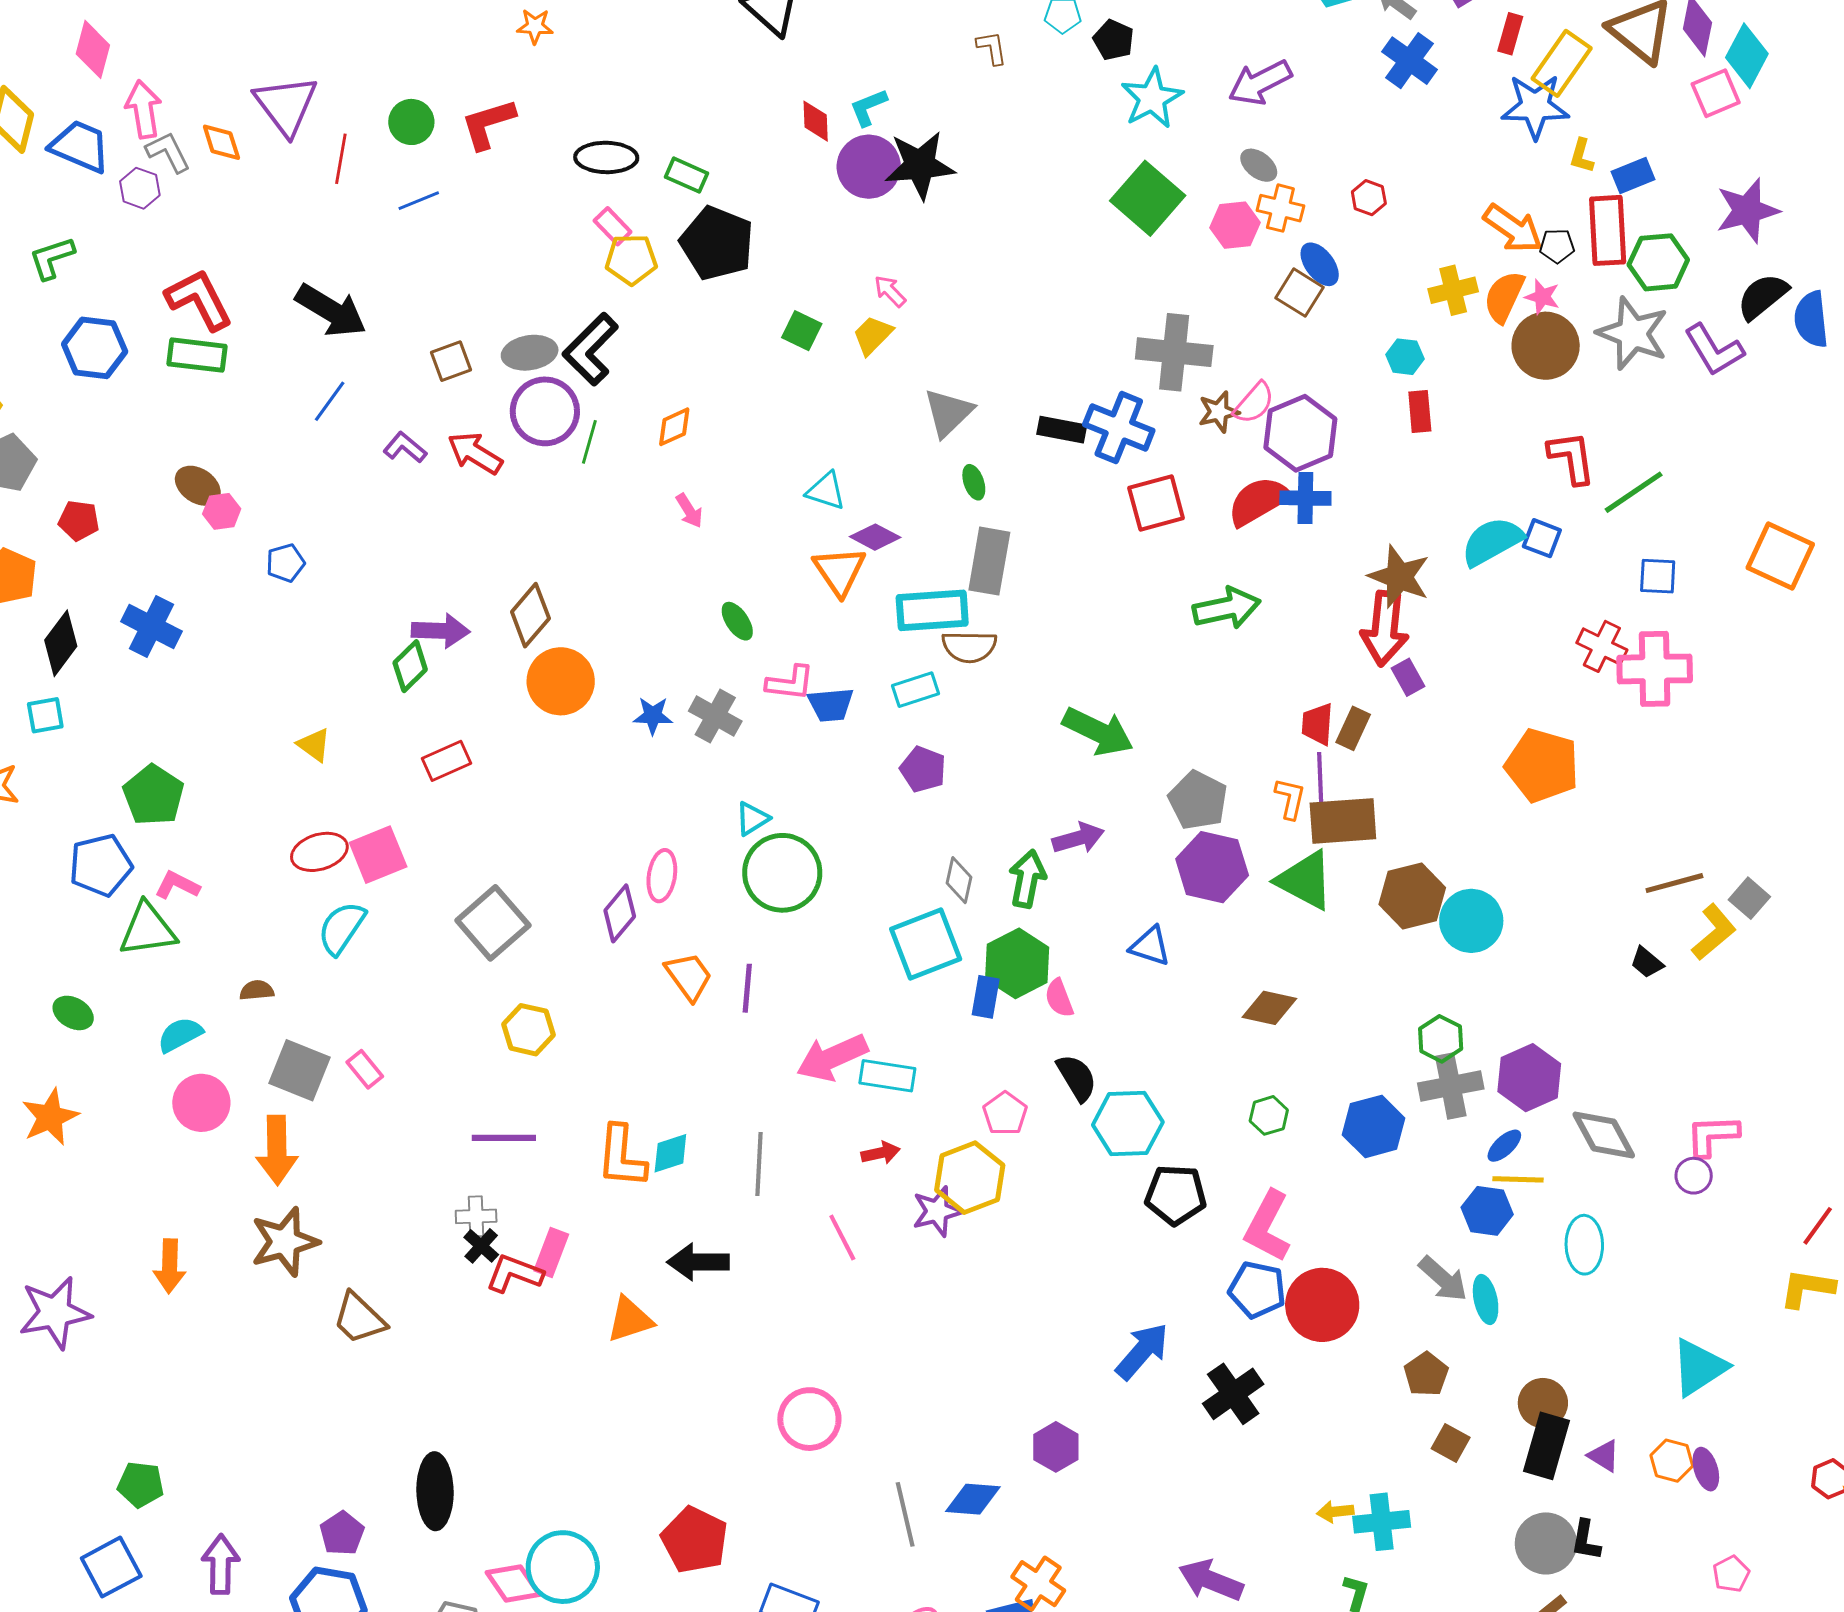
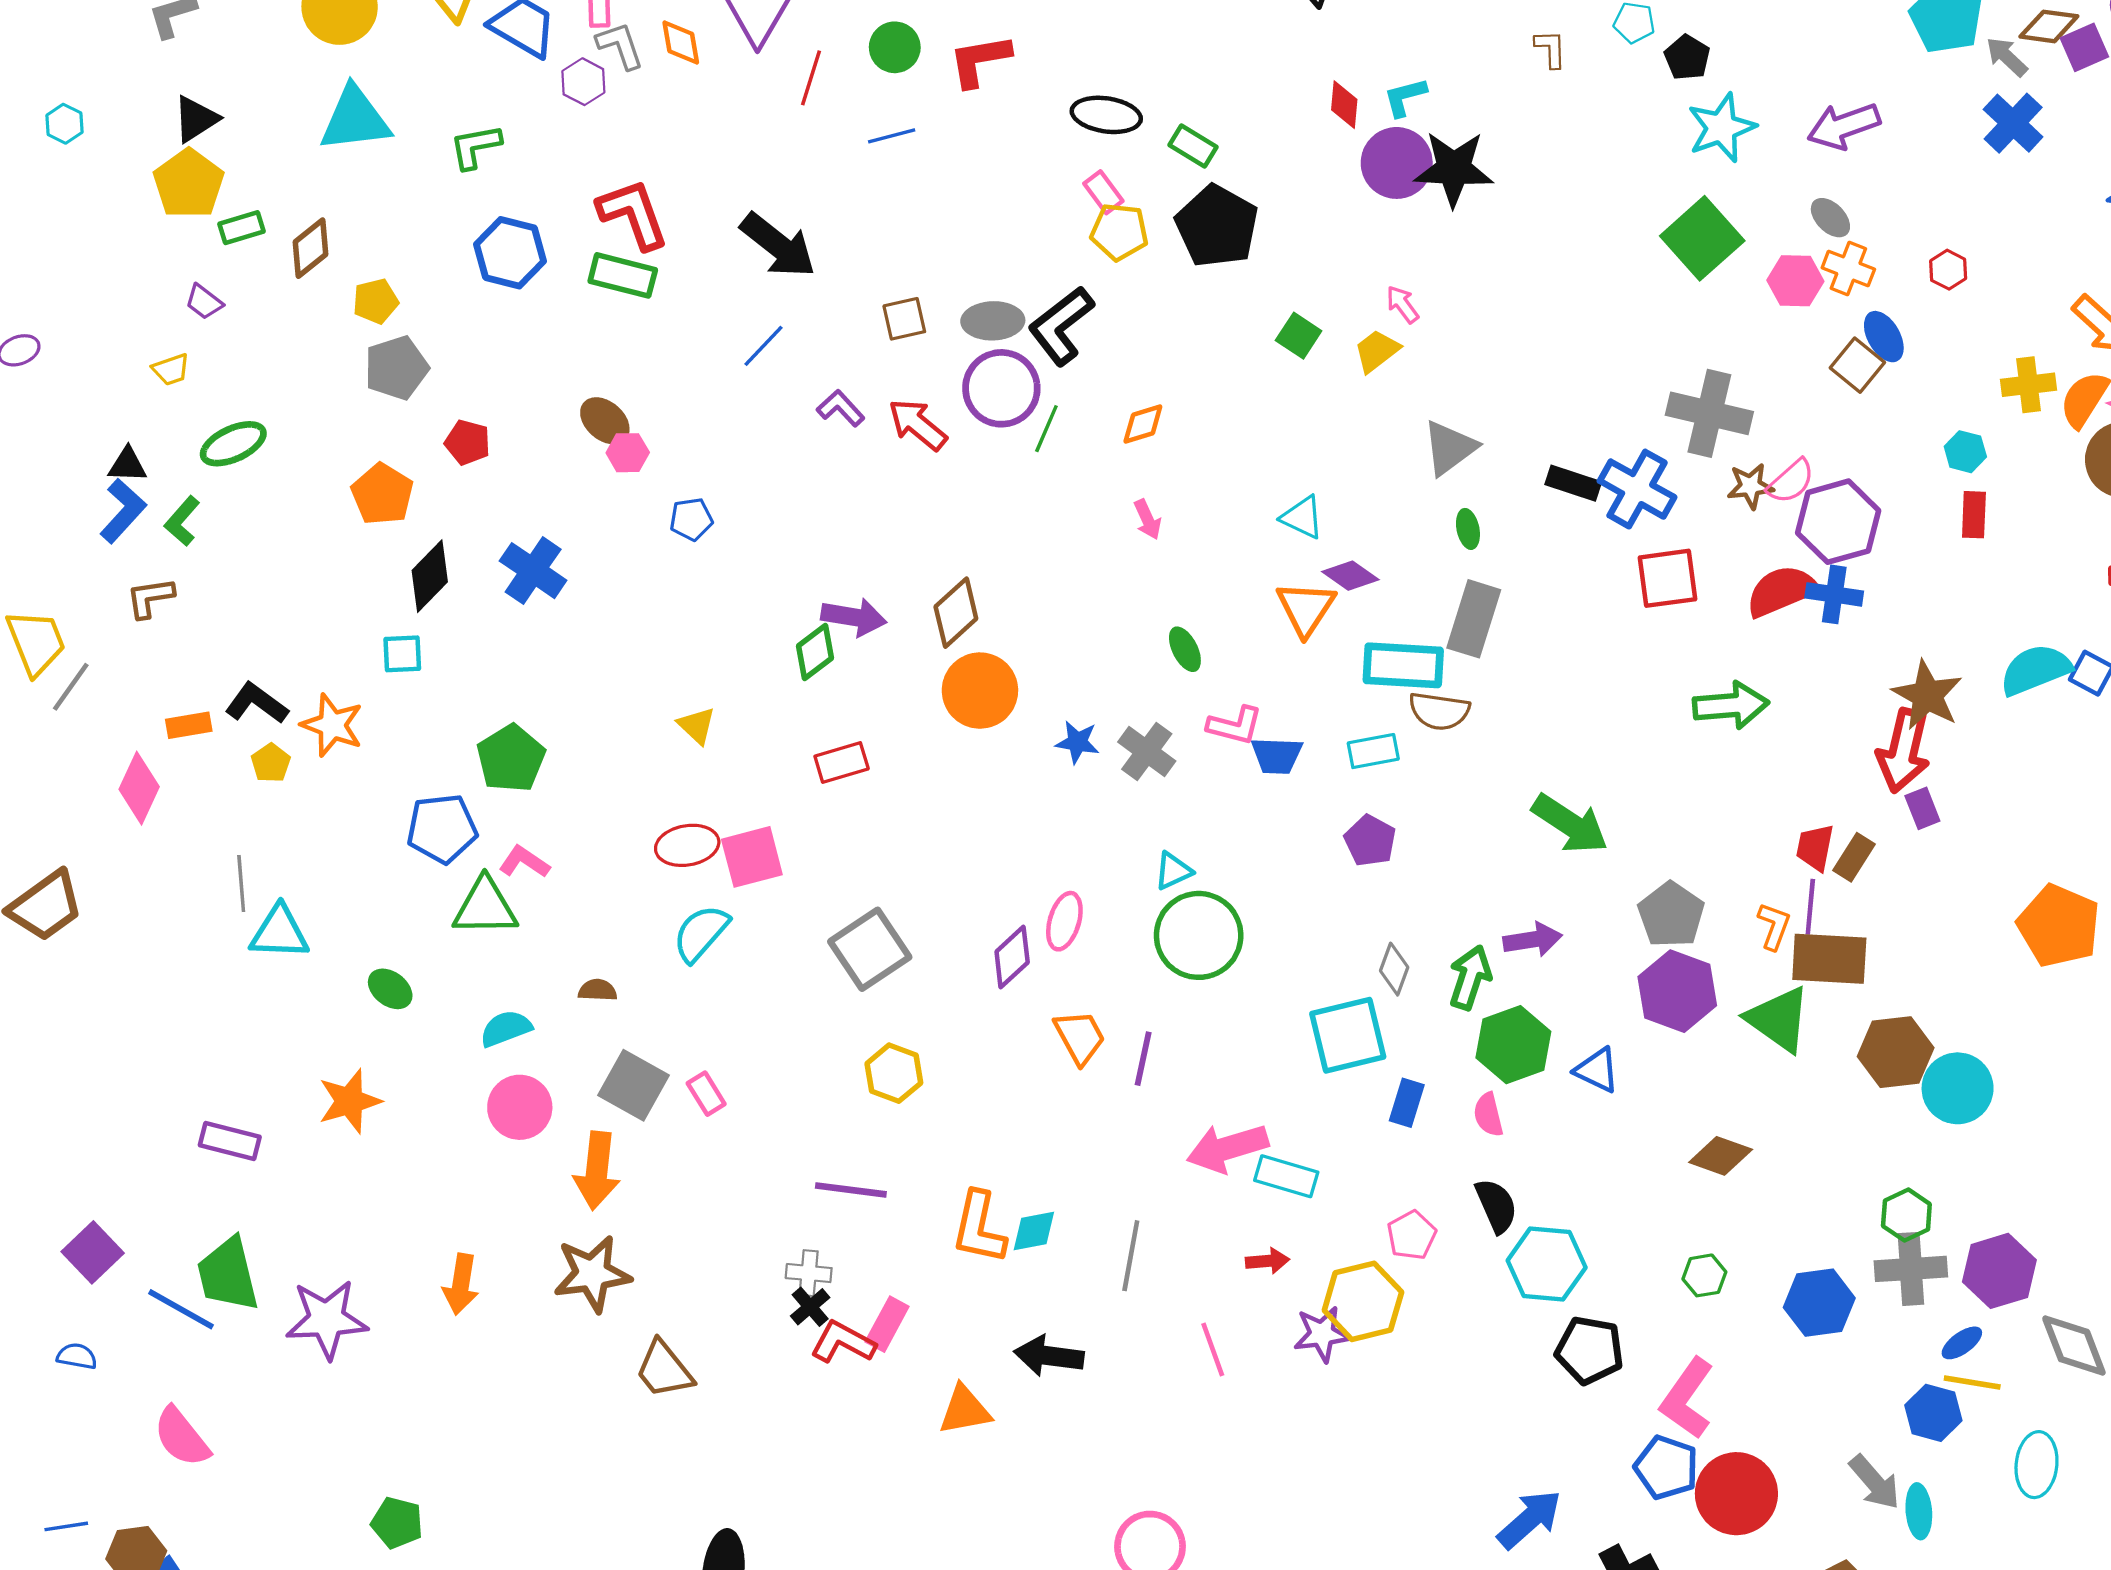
green hexagon: (1017, 963) -> (1513, 1045), moved

